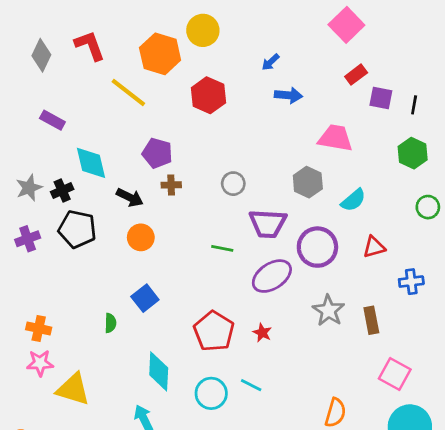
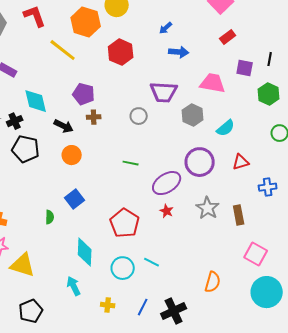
purple square: (381, 98) -> (245, 68), moved
purple trapezoid: (268, 224) -> (164, 92), moved
red star: (262, 333) -> (167, 211), moved

